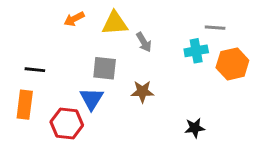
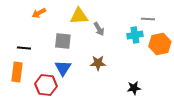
orange arrow: (74, 19) -> (39, 13), moved
gray square: (105, 68) -> (63, 41), moved

